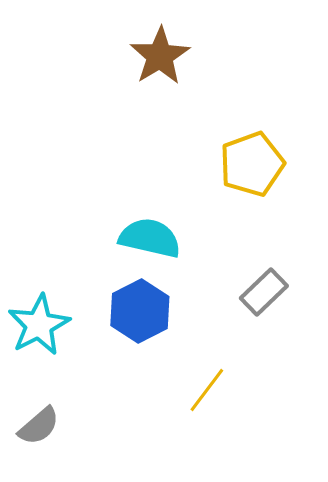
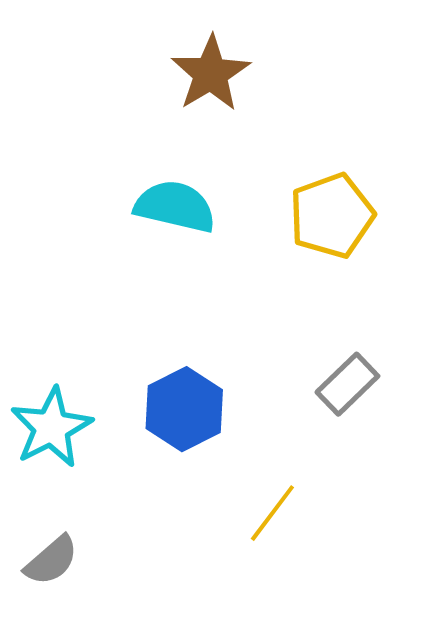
cyan semicircle: (150, 238) -> (175, 206), moved

